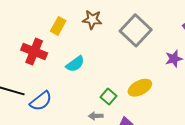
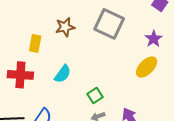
yellow ellipse: (140, 88) -> (147, 67), moved
green square: (108, 97) -> (95, 96), moved, turned 35

